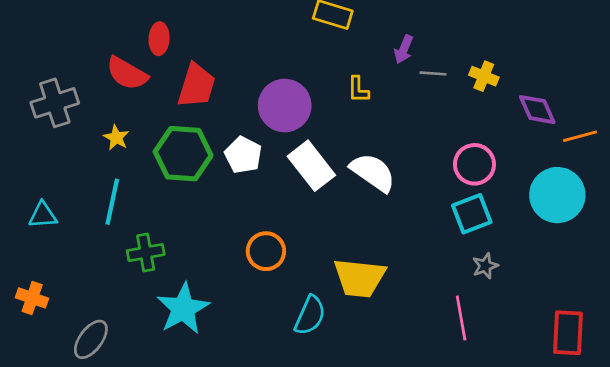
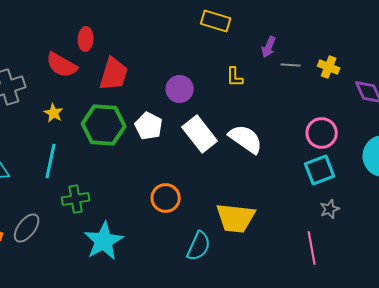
purple circle: (285, 106) -> (180, 89), size x0.7
gray ellipse: (91, 339) -> (27, 228), moved

